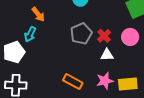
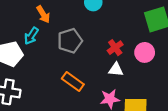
gray pentagon: (81, 34) -> (70, 41), moved
orange rectangle: (73, 82) -> (73, 81), moved

